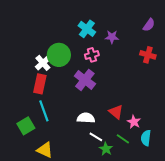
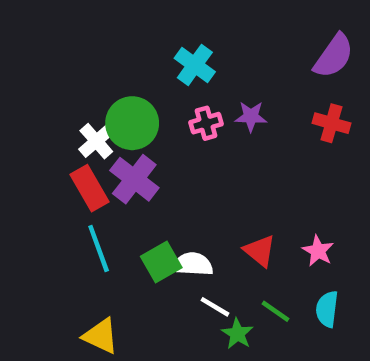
purple semicircle: (149, 25) -> (334, 56), size x1.5
purple star: (112, 37) -> (251, 116), moved
purple cross: (85, 80) -> (134, 179), moved
red rectangle: (40, 84) -> (90, 188), turned -42
pink star: (134, 122) -> (318, 251), moved
green square: (26, 126) -> (161, 262), moved

